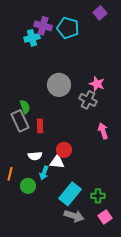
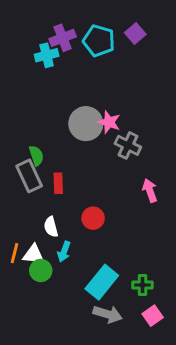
purple square: (100, 13) -> (135, 33), moved
purple cross: (43, 26) -> (63, 38), turned -36
pink star: (97, 84) -> (109, 122), moved
white semicircle: (35, 156) -> (51, 227), turned 80
white triangle: (57, 162) -> (33, 254), moved

